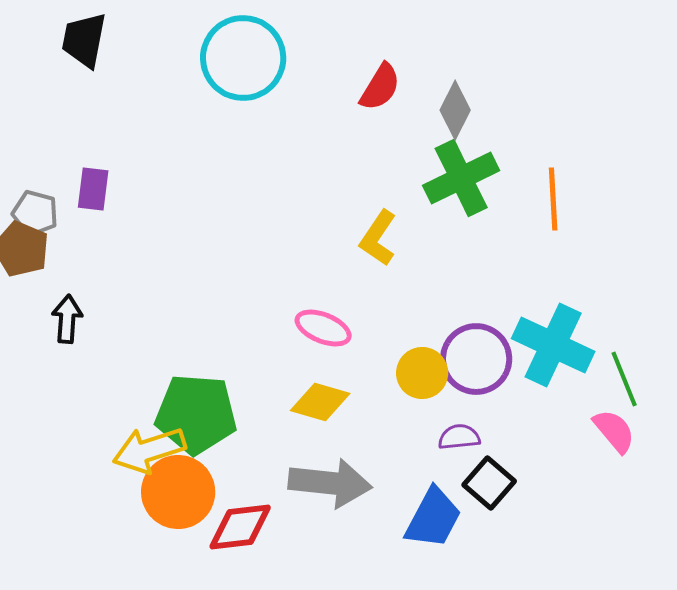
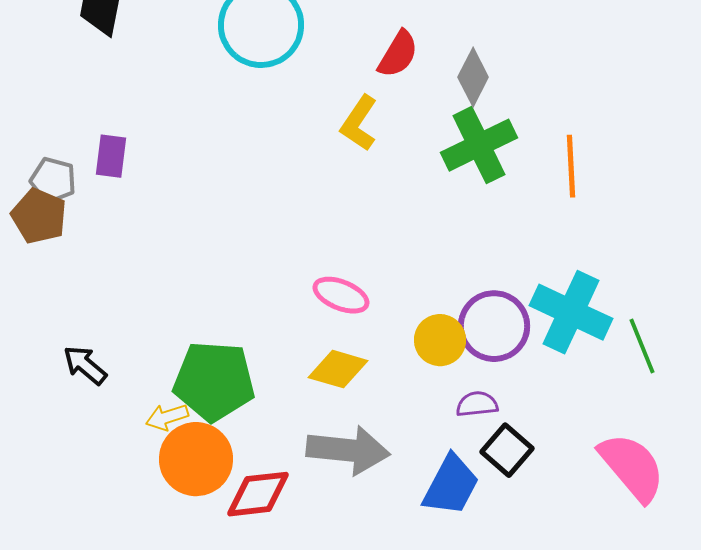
yellow L-shape: (378, 238) -> (359, 123), moved
black arrow: (67, 319) -> (85, 365), moved, turned -54
pink semicircle: (614, 431) -> (632, 467), moved, size x1.6
yellow arrow: (149, 450) -> (167, 417), size x0.6

